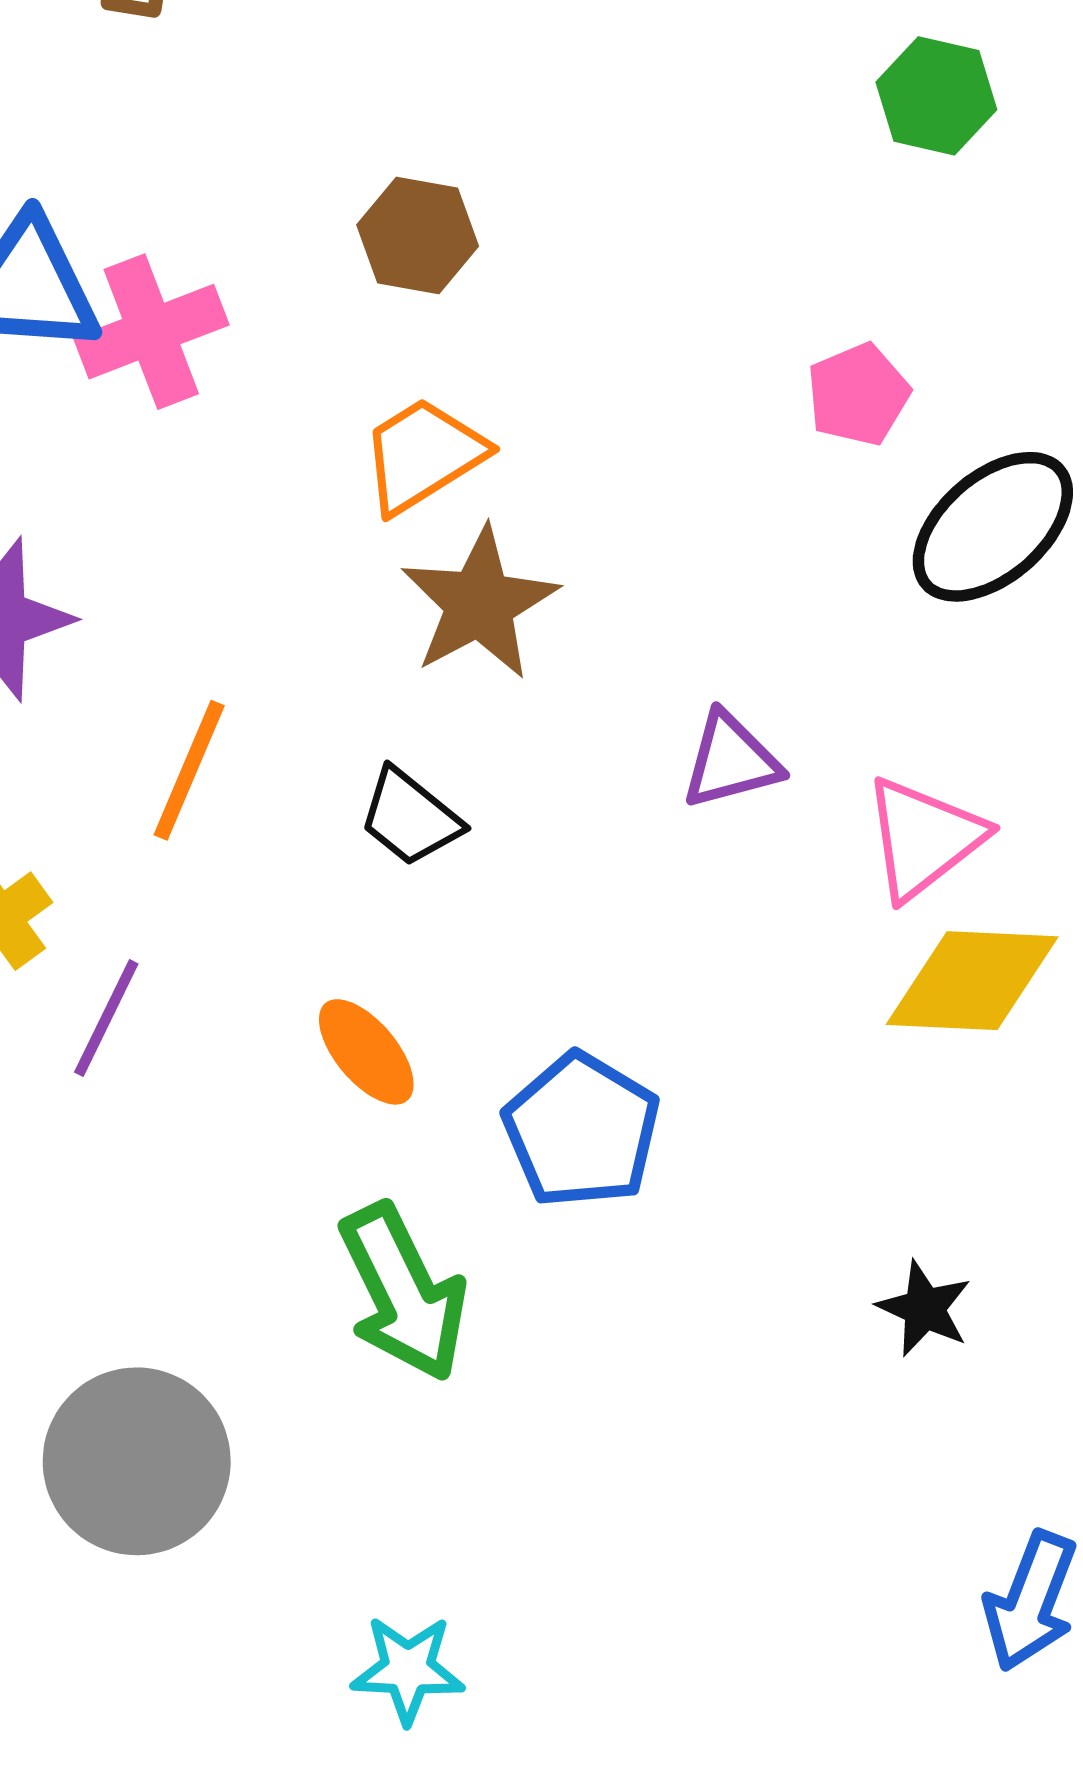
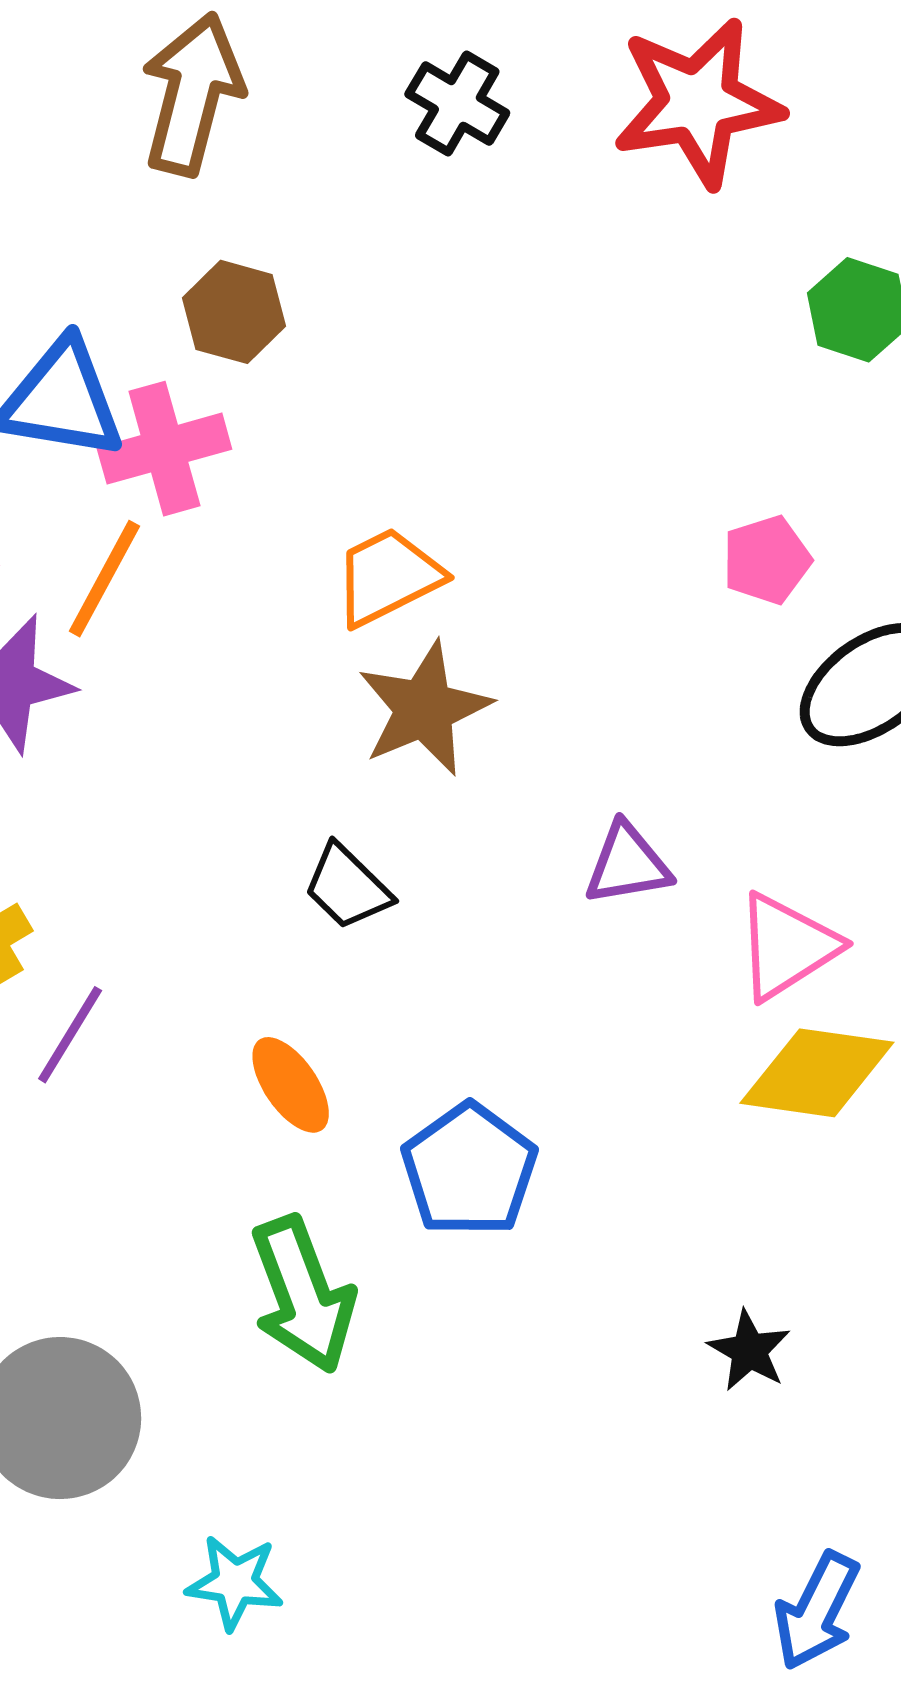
brown hexagon: (418, 235) -> (234, 312), moved
orange line: (189, 770) -> (104, 579), moved
cyan star: (408, 1669) -> (235, 1582), moved

